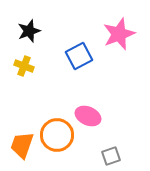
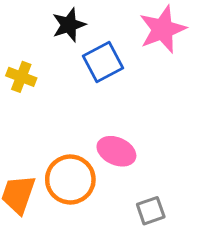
black star: (29, 31) -> (69, 25), moved

